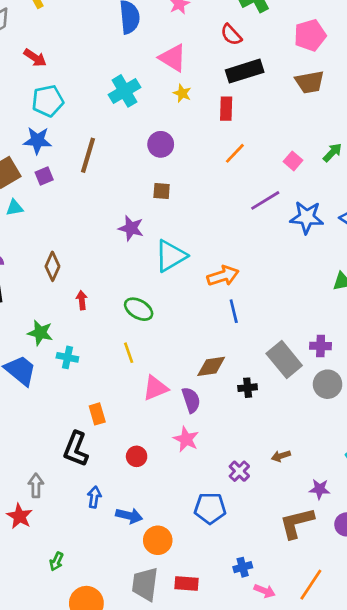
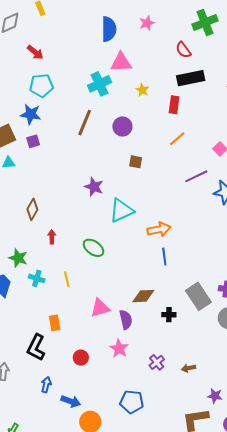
pink triangle: (173, 58) -> (121, 62), moved, turned -40
brown line: (88, 155) -> (85, 123), moved
brown square: (162, 191) -> (136, 162), moved
yellow line: (129, 353) -> (67, 279), moved
purple cross: (239, 471) -> (157, 362), moved

